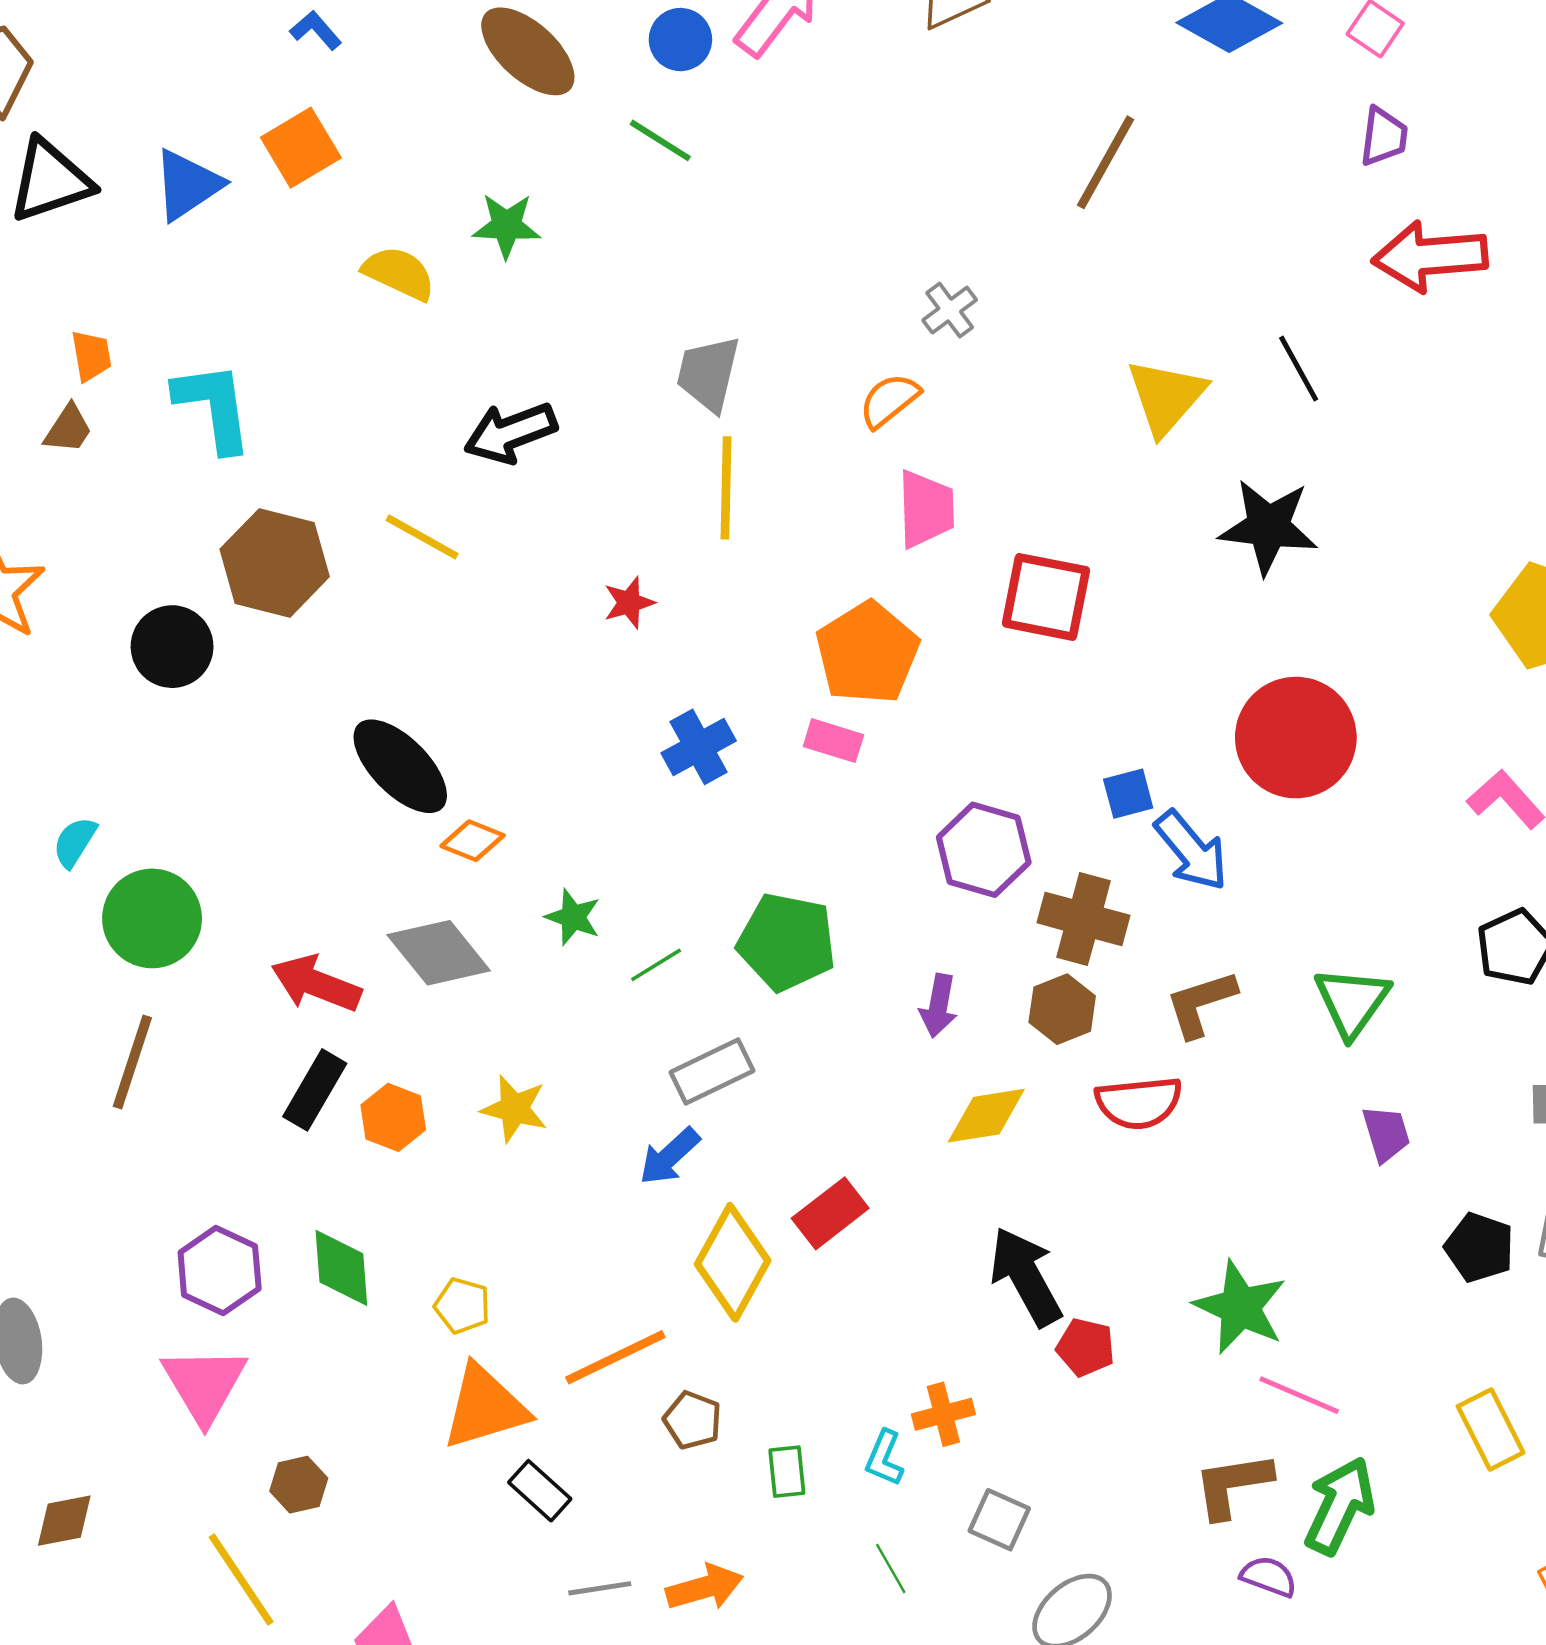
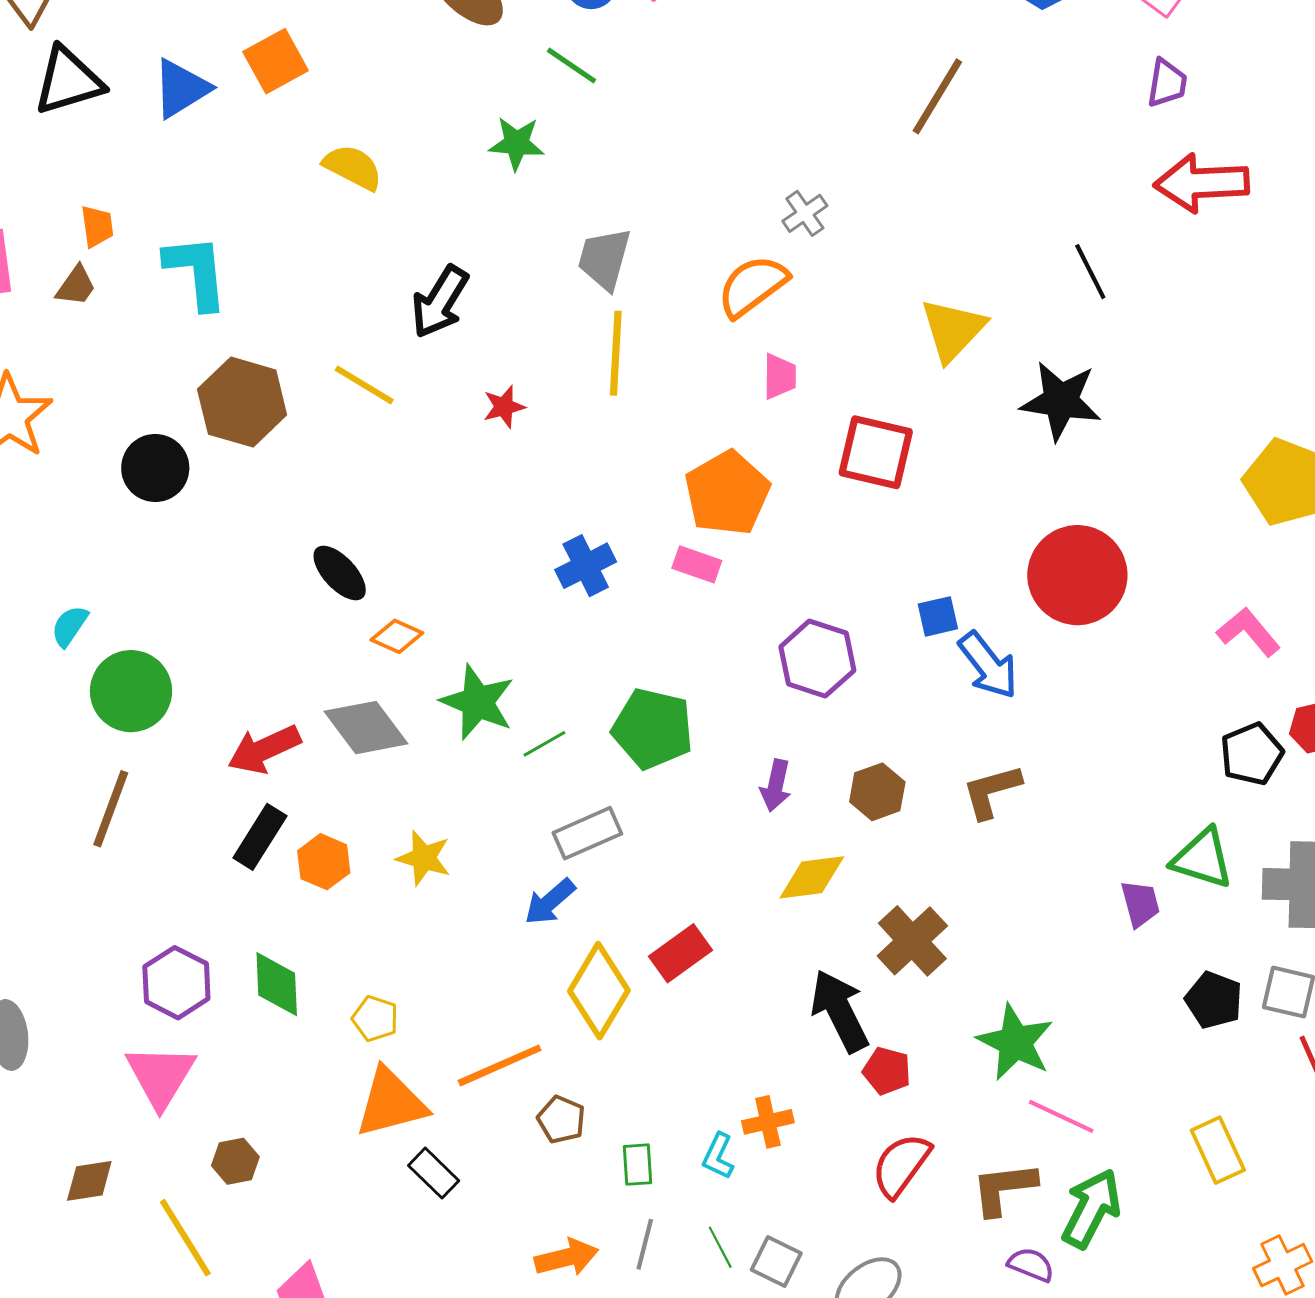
green star: (506, 226) -> (517, 143), moved
yellow triangle: (1166, 397) -> (953, 330), moved
orange semicircle: (889, 400) -> (753, 286), size x1.4
black arrow: (510, 433) -> (440, 302), turned -40
pink trapezoid: (926, 509) -> (780, 376), size x0.7
red star: (629, 603) -> (504, 407), moved
black ellipse: (400, 766) -> (340, 573), size x0.7
green star: (573, 917) -> (477, 702), size x1.6
brown cross: (1084, 919) -> (912, 941), moved, turned 30
red arrow: (316, 984) -> (264, 749), turned -48
green triangle: (1352, 1002) -> (1202, 858), moved, turned -50
red semicircle: (1139, 1103) -> (901, 1165), moved, turned 130
gray square: (999, 1520) -> (776, 1262), moved
brown diamond: (64, 1521) -> (89, 1181), moved
gray line: (600, 1588) -> (645, 1244), moved, turned -69

